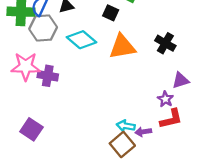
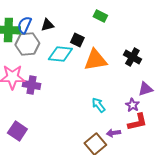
black square: (111, 13) -> (77, 40), moved
cyan diamond: (82, 40) -> (60, 54), turned -35
cyan arrow: (126, 126) -> (98, 105), moved, turned 42

